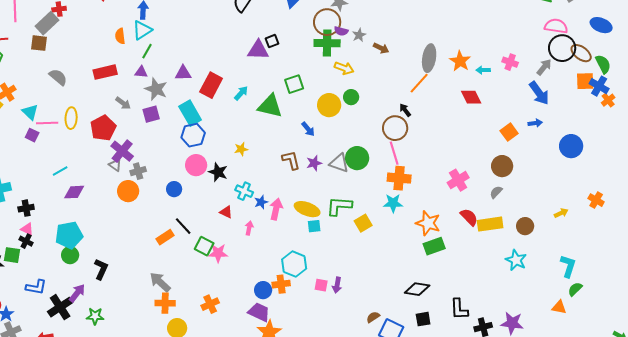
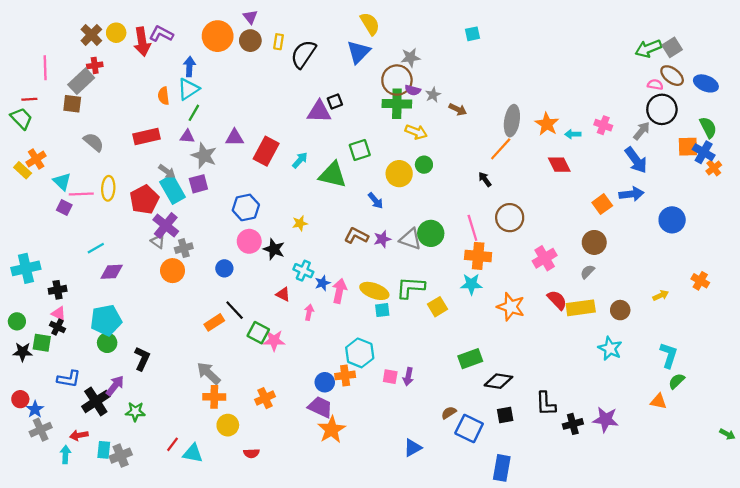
pink semicircle: (556, 26) -> (655, 85), size x0.6
brown ellipse: (581, 53) -> (672, 76), moved
cyan rectangle: (190, 113) -> (173, 189), moved
blue arrow: (535, 123) -> (631, 194), size x1.5
brown circle: (395, 128) -> (510, 218), moved
brown L-shape: (291, 160) -> (356, 236), turned -50
green rectangle: (434, 246) -> (470, 359), moved

